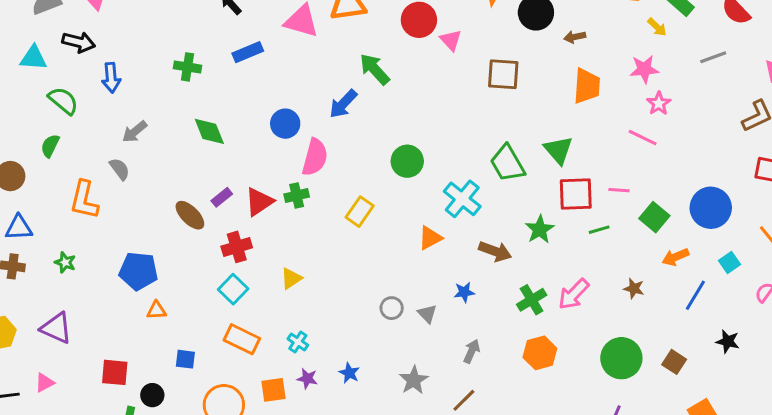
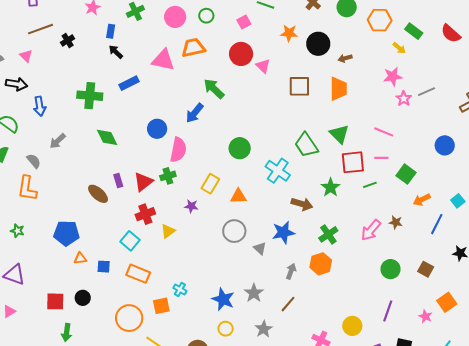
gray line: (713, 57) -> (426, 92), moved
green cross: (187, 67) -> (90, 96), size x1.4
orange trapezoid: (587, 86) -> (338, 89), moved
pink line: (643, 138) -> (384, 132), moved
gray semicircle: (120, 169) -> (34, 161), moved
purple rectangle: (222, 197) -> (118, 181), turned -64
blue circle: (711, 208) -> (445, 145), moved, size x0.7
orange triangle: (430, 238) -> (238, 196), moved, turned 30
red cross: (237, 247) -> (145, 214), moved
blue star: (464, 292) -> (283, 232), size x1.6
pink arrow: (574, 294) -> (371, 230), moved
gray circle: (392, 308) -> (234, 231), moved, size x1.5
cyan cross: (298, 342) -> (180, 289), moved
orange hexagon: (540, 353) -> (321, 264), moved
green circle: (621, 358) -> (391, 269), size x0.7
blue square: (185, 359) -> (104, 267), moved
blue star: (349, 373) -> (223, 299), moved, size x1.6
purple star: (307, 379) -> (191, 206), moved
black circle: (152, 395) -> (83, 298), moved

